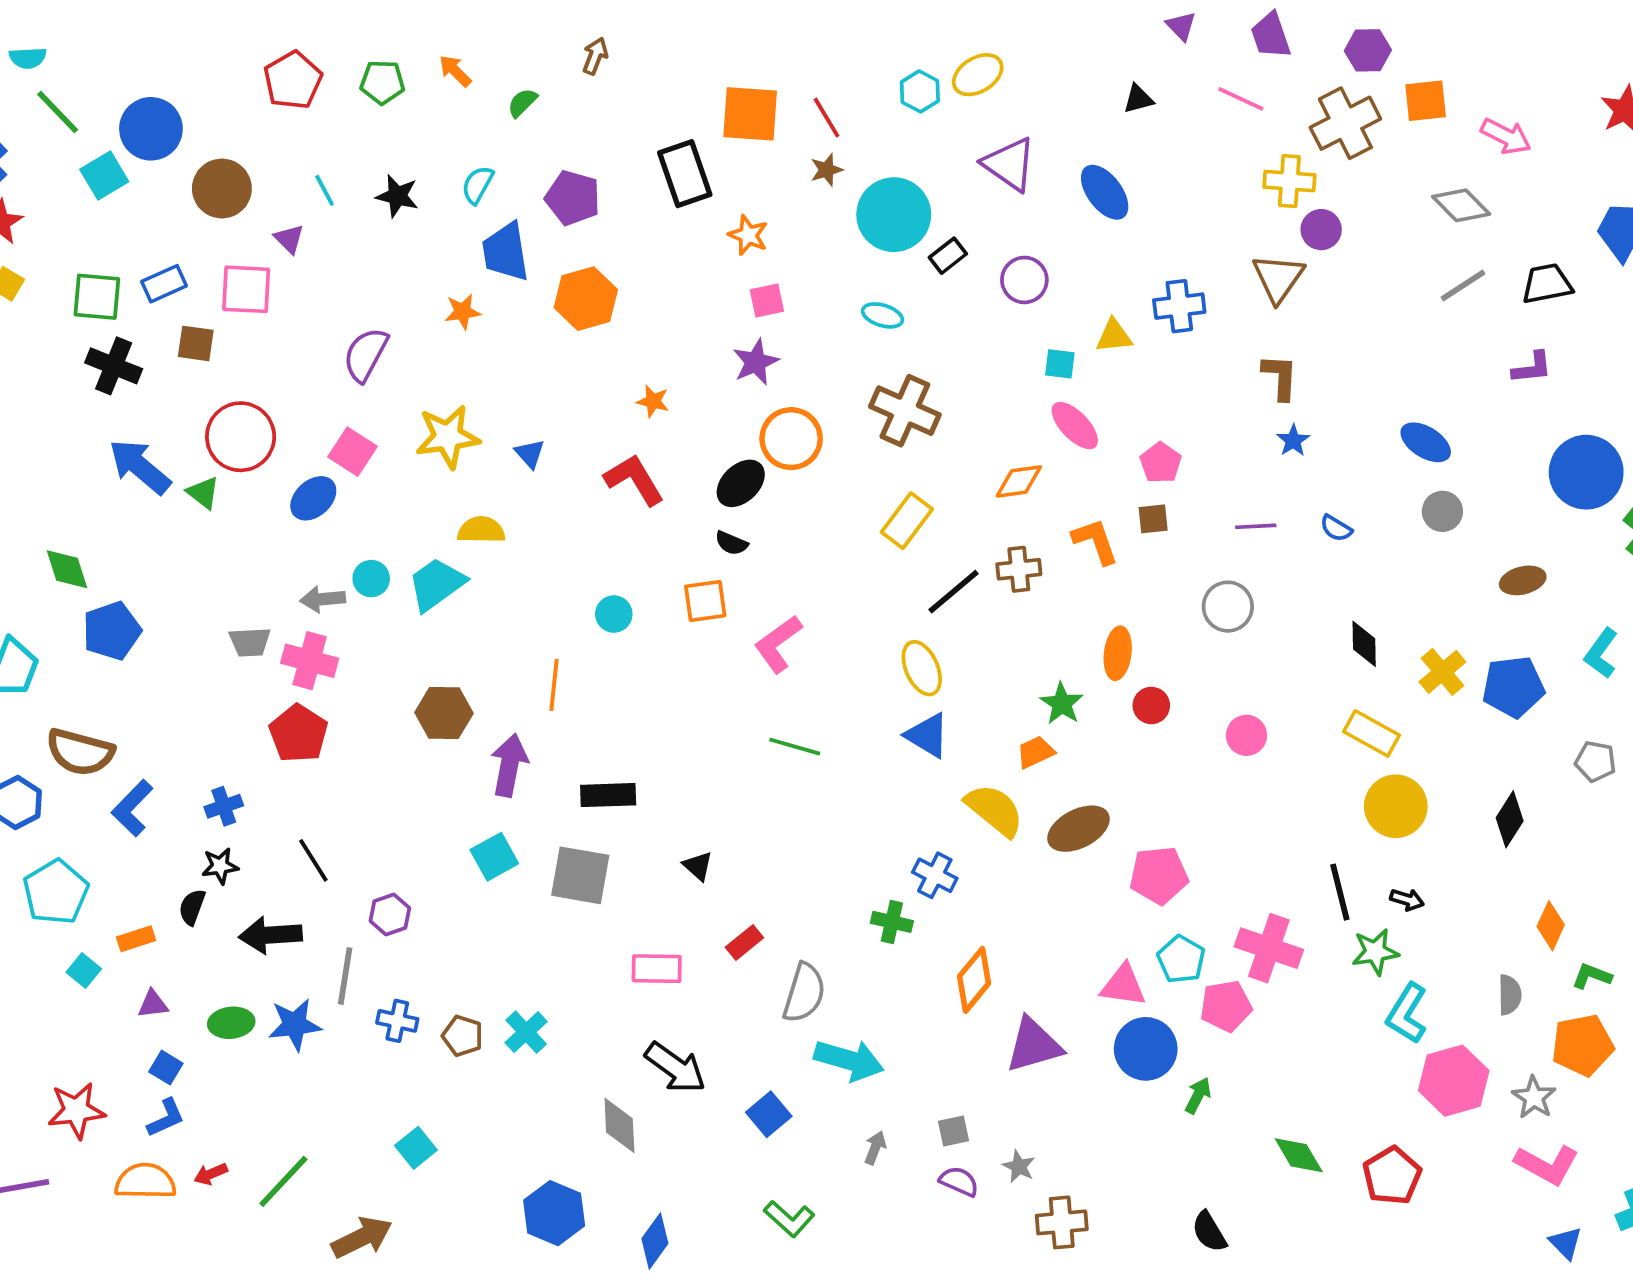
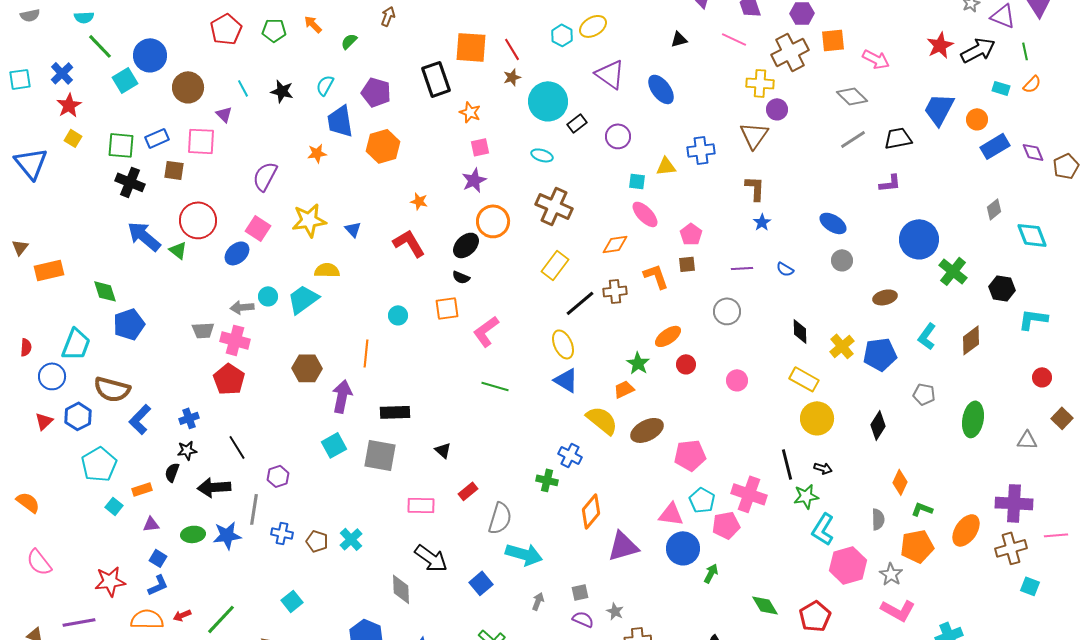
orange ellipse: (1118, 653) -> (668, 336), turned 48

